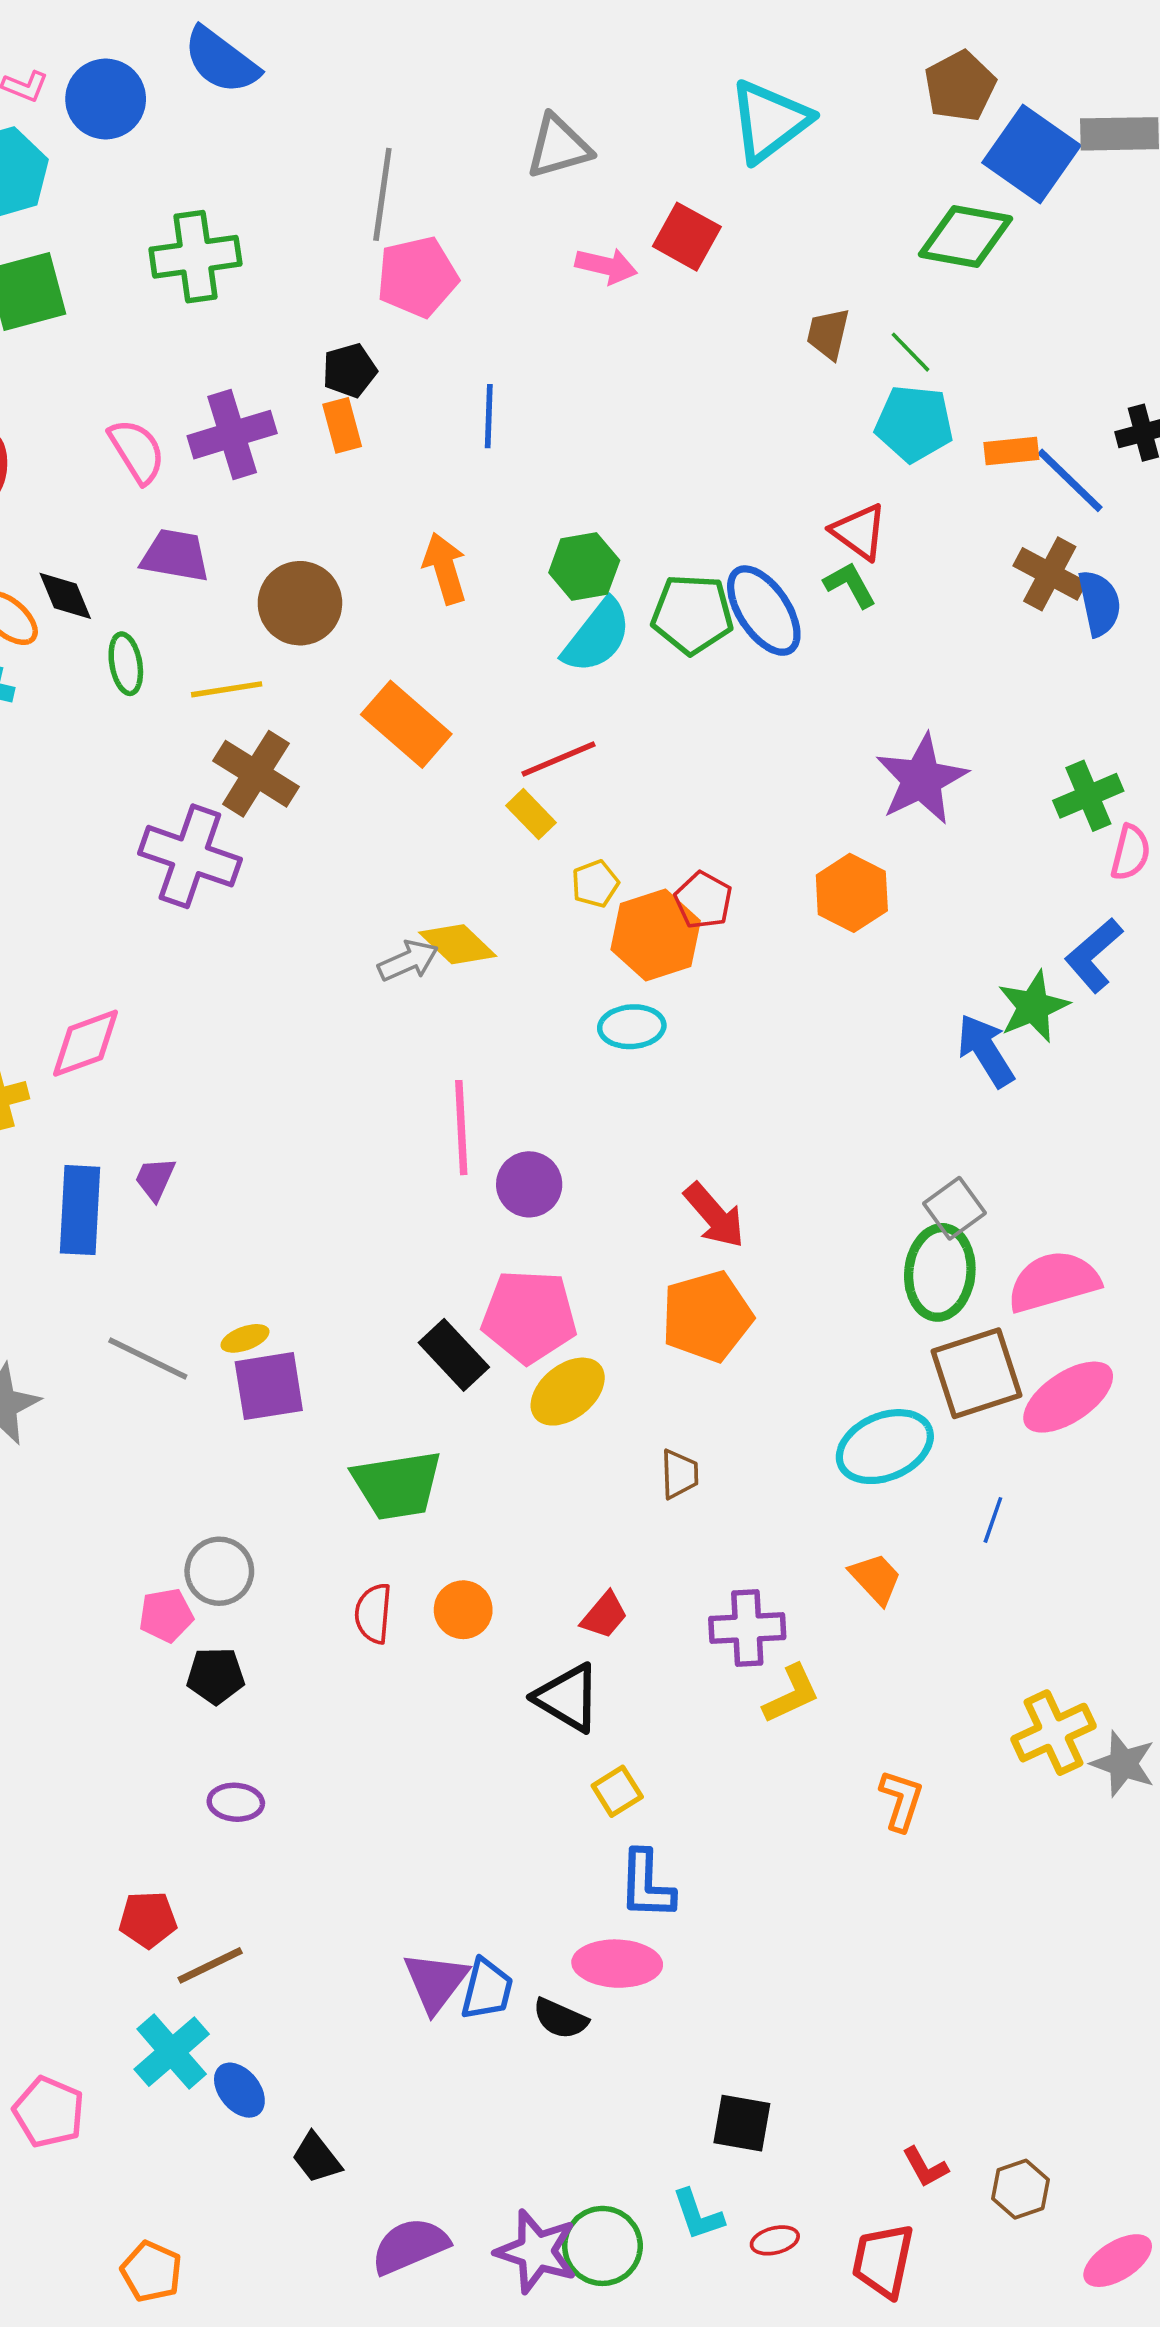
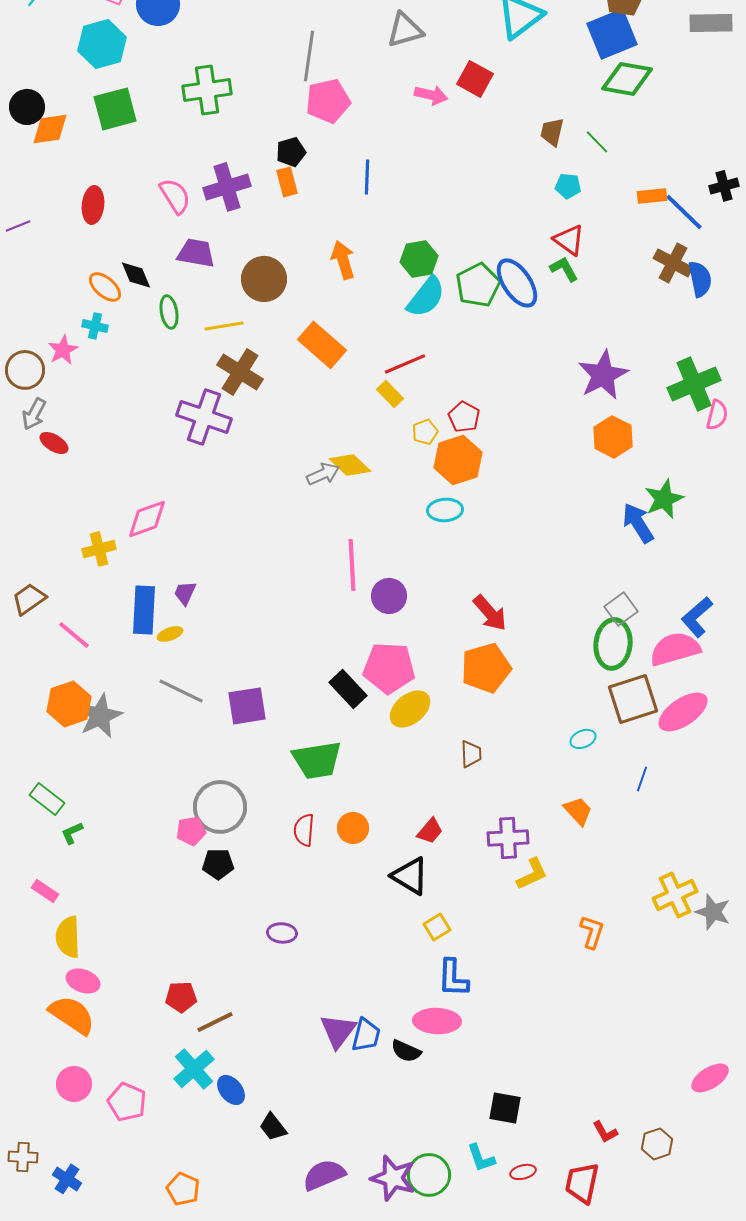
blue square: (1031, 154) -> (612, 34), moved, turned 33
cyan pentagon: (914, 424) -> (568, 186), moved, size x0.6
green pentagon: (692, 614) -> (478, 285), turned -30
green cross: (1088, 796) -> (694, 384), size x1.4
orange hexagon: (852, 893) -> (613, 437), moved
red pentagon: (703, 900) -> (464, 417), moved
blue L-shape: (1094, 955) -> (697, 617), moved
yellow ellipse: (245, 1338) -> (170, 634), moved
cyan ellipse: (885, 1447) -> (583, 739), size x0.5
gray circle: (219, 1571) -> (220, 807), size x1.4
purple ellipse: (236, 1802) -> (282, 933), moved
pink ellipse: (1118, 2261) -> (710, 1078), moved

